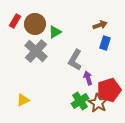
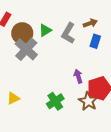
brown circle: (35, 24) -> (22, 33), moved
gray L-shape: (75, 60) -> (68, 33), moved
green cross: (80, 101) -> (55, 101), moved

